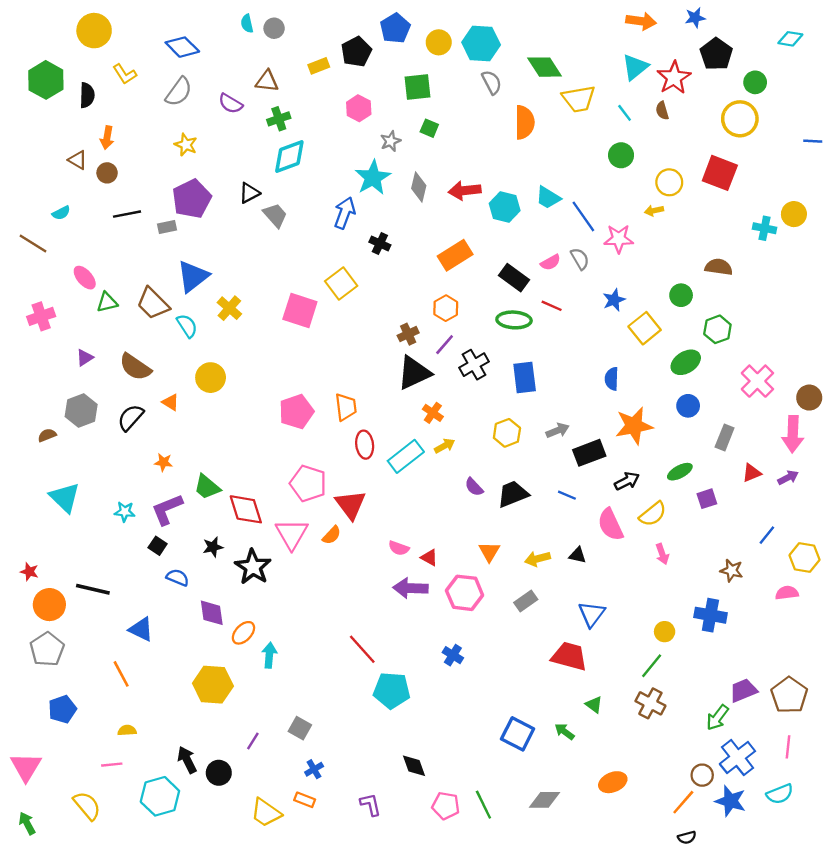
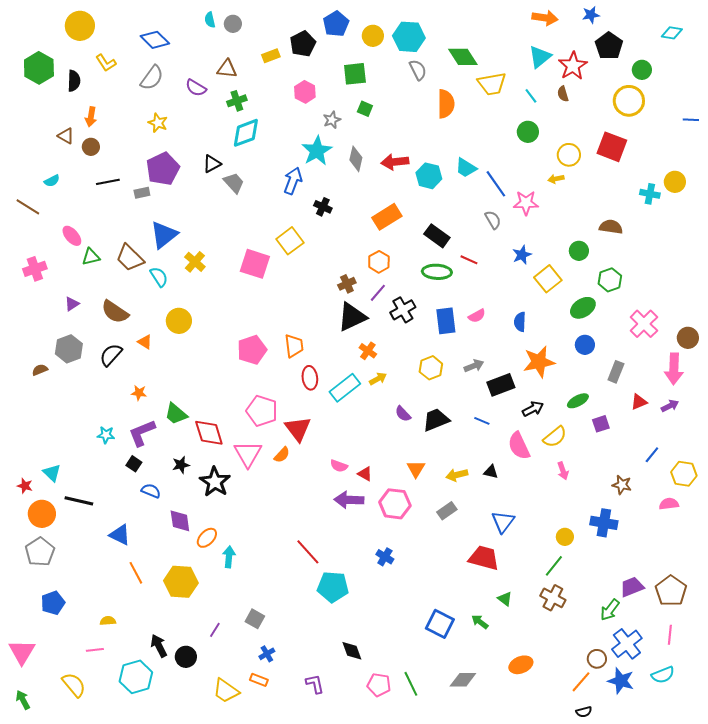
pink semicircle: (550, 262) -> (477, 316), moved
cyan triangle: (65, 498) -> (52, 473), moved, size x0.7
orange line: (121, 674) -> (136, 573), moved

